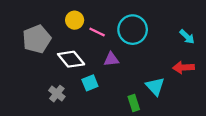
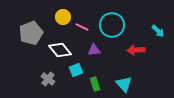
red arrow: (183, 67) -> (136, 50), moved
cyan triangle: (155, 86) -> (124, 84), moved
green rectangle: (134, 103) -> (95, 84), moved

